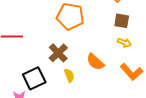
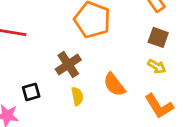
black square: (34, 78) -> (31, 92), size x0.6

